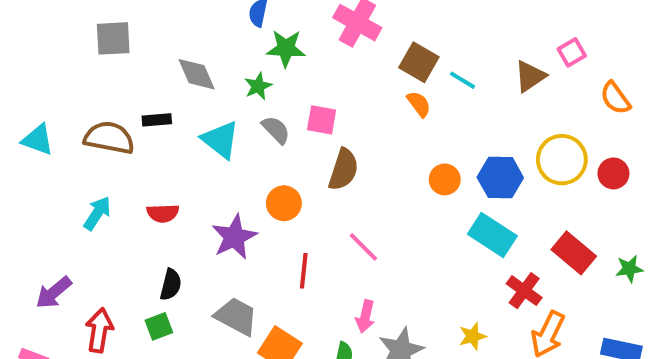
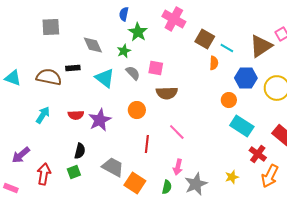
green star: (286, 48) -> (138, 32), turned 30
brown triangle: (530, 76) -> (261, 46), size x1.4
orange semicircle: (419, 104) -> (214, 63), moved, turned 40
brown semicircle: (343, 169) -> (167, 93), turned 70
blue hexagon: (500, 177) -> (246, 78), moved
orange circle: (445, 179) -> (229, 100), moved
purple star: (234, 237) -> (100, 120), moved

